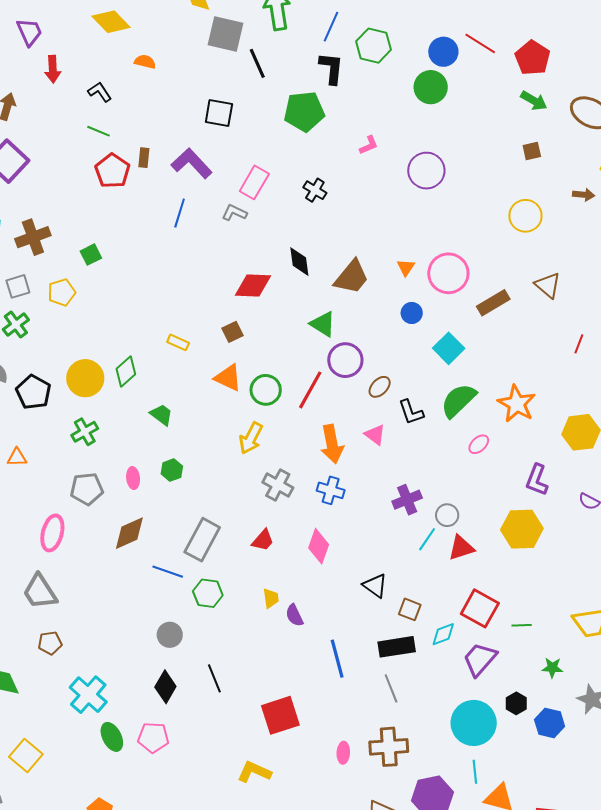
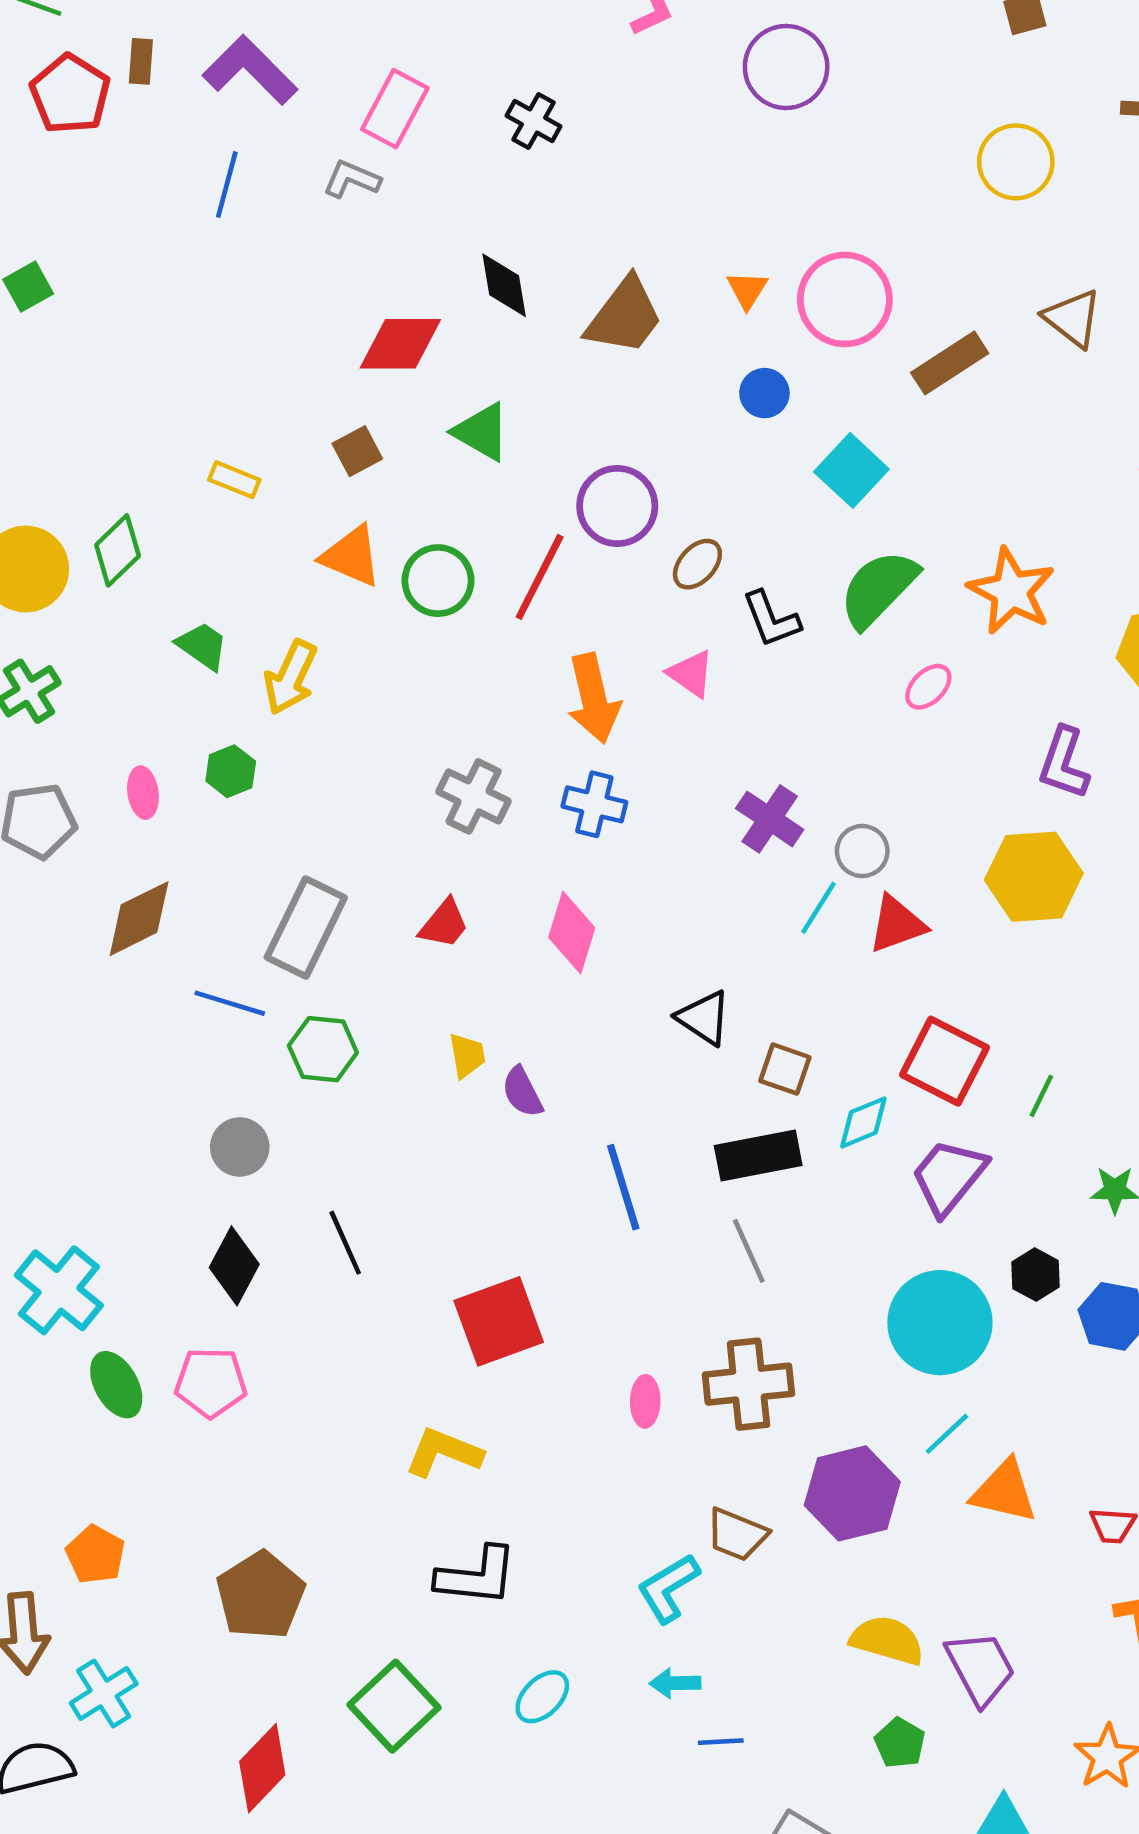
green triangle: (323, 324) -> (482, 432), moved
yellow arrow: (251, 438) -> (290, 677), moved
purple cross: (407, 500) -> (770, 819), turned -32
green line: (522, 625) -> (1041, 1096), turned -60
cyan line: (475, 772) -> (947, 1434), turned 55

